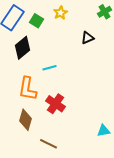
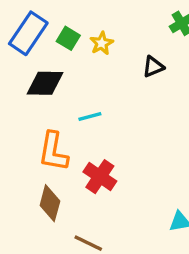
yellow star: (60, 13) -> (102, 43), moved
black diamond: (22, 48) -> (45, 83), turned 40

